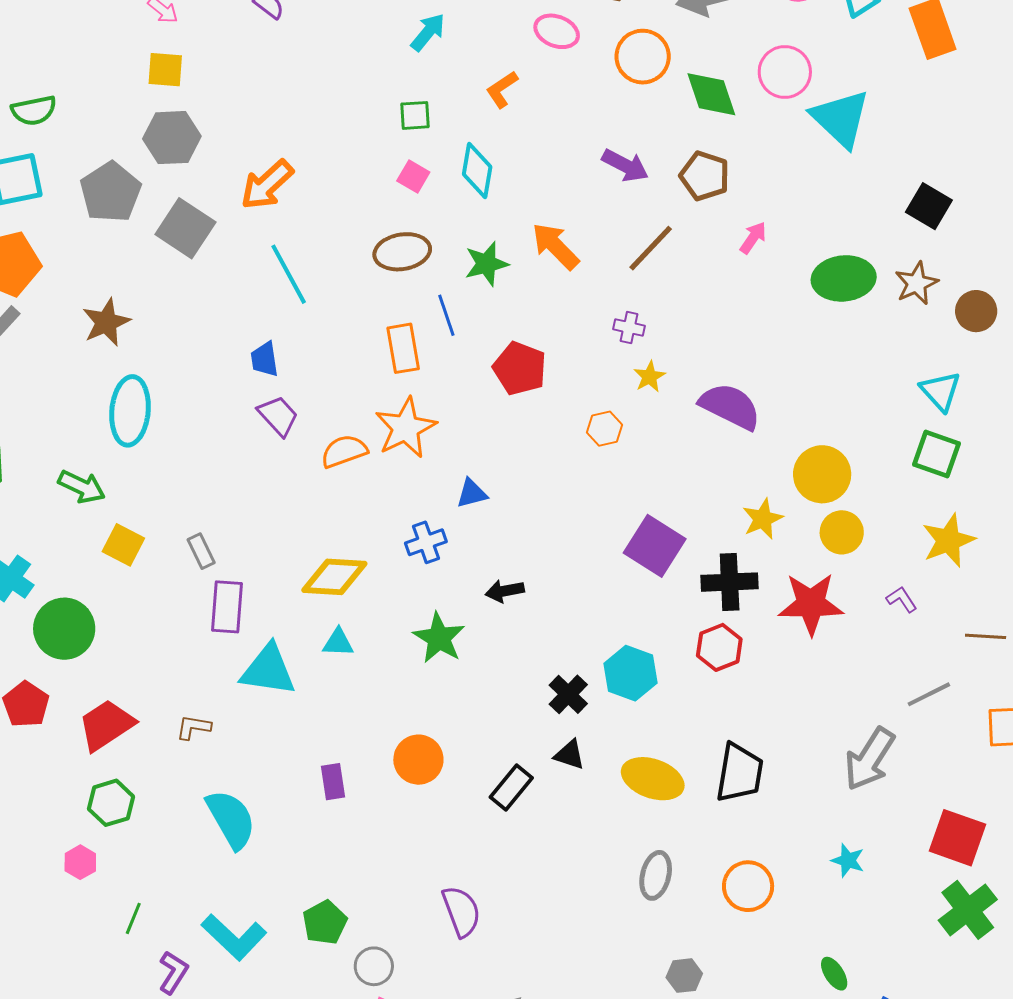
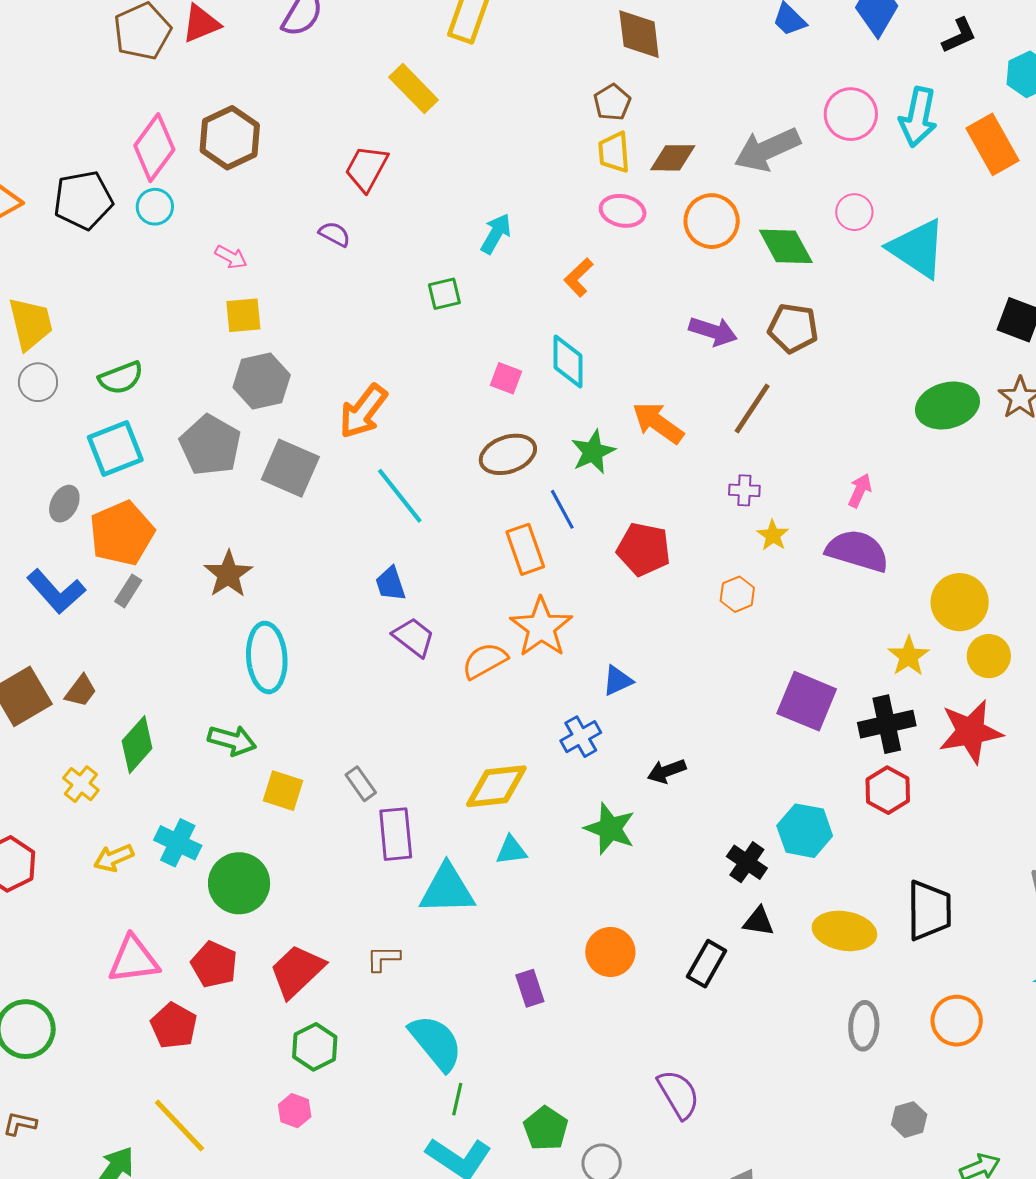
pink circle: (785, 72) -> (854, 212), size x0.7
green square: (415, 115) -> (444, 294), moved
pink arrow: (753, 238) -> (860, 490), moved
green line: (133, 918) -> (457, 1099), moved

